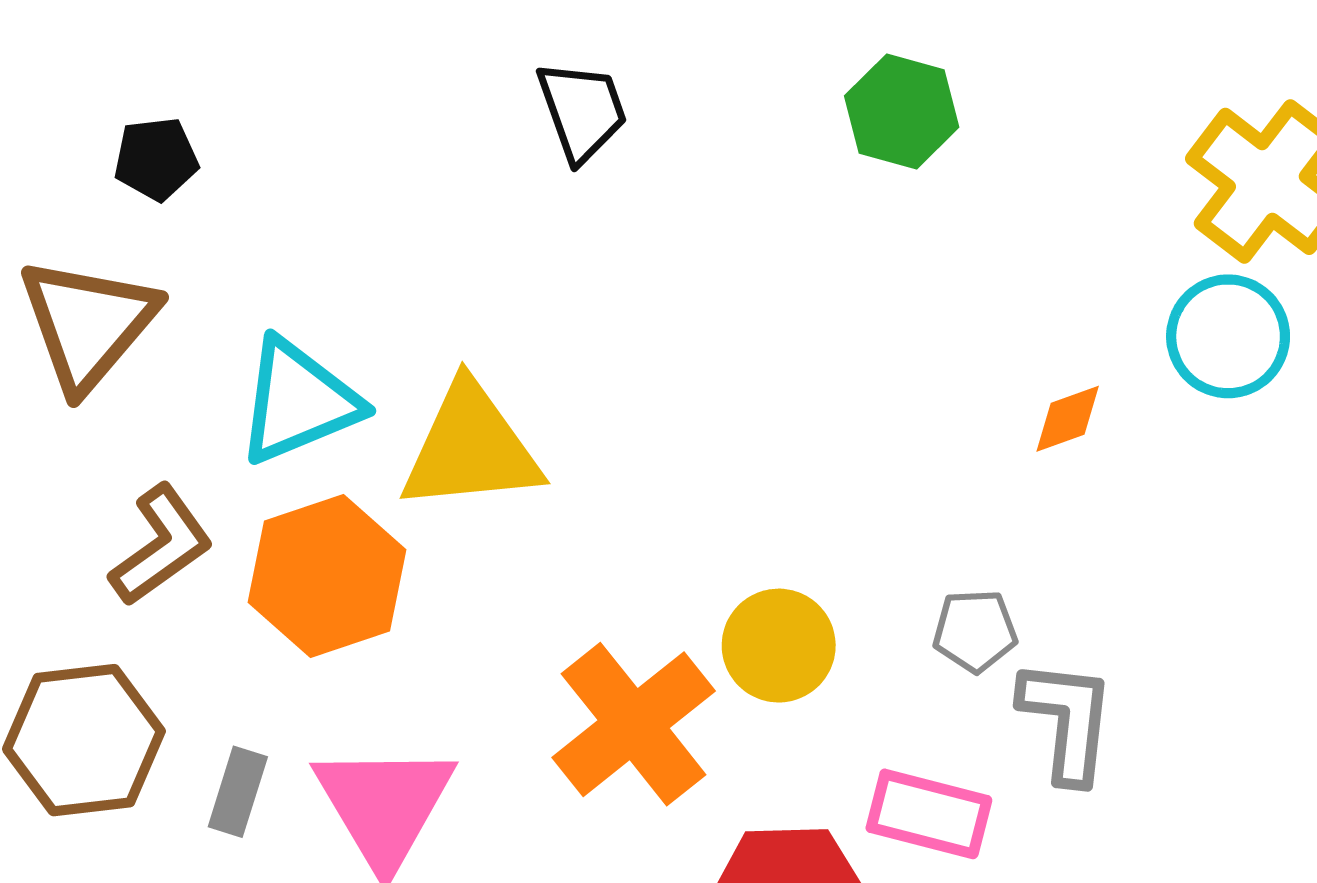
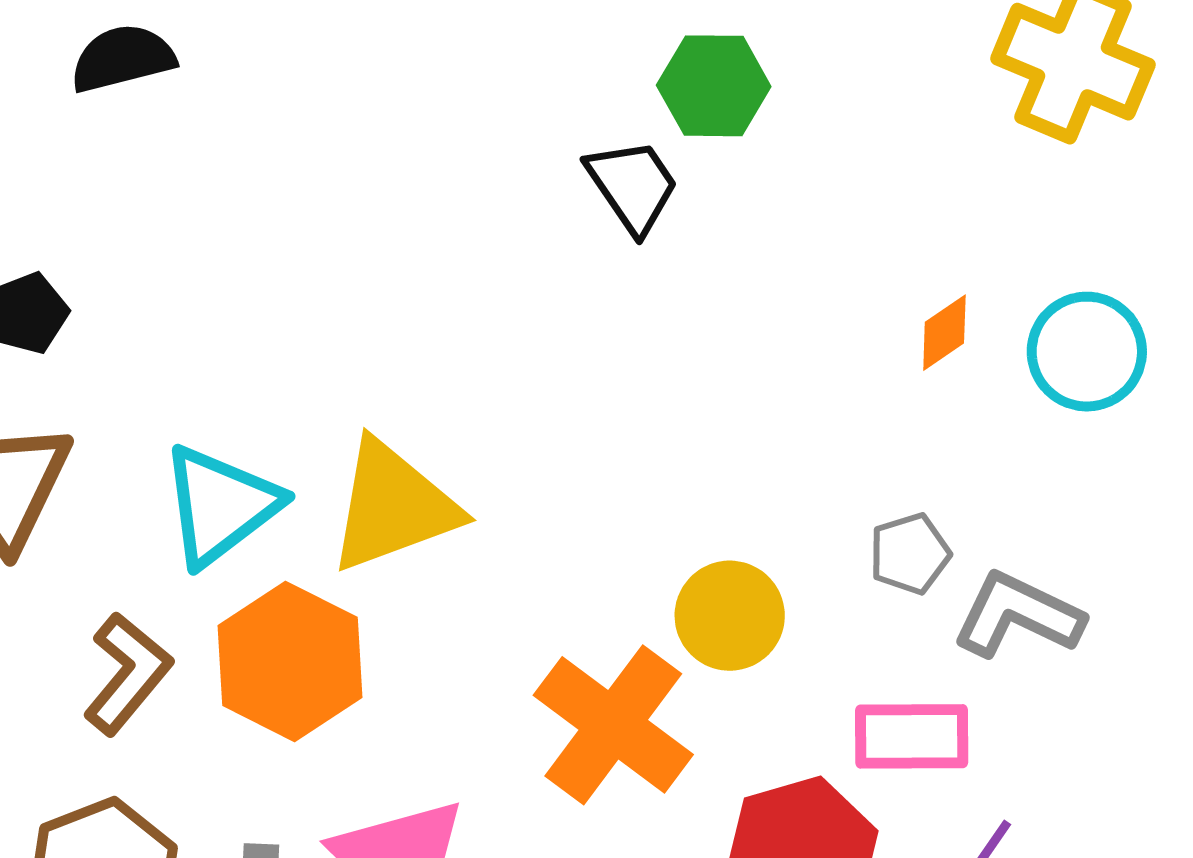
black trapezoid: (582, 111) -> (633, 186), moved
cyan circle: (1228, 336) -> (1087, 352), moved
gray L-shape: (1067, 720) -> (1018, 615), turned -56

